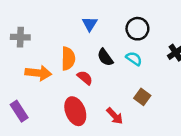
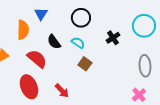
orange semicircle: (68, 59) -> (23, 30), moved
red semicircle: (85, 78) -> (37, 59), size x1.5
brown square: (142, 97) -> (85, 64), moved

